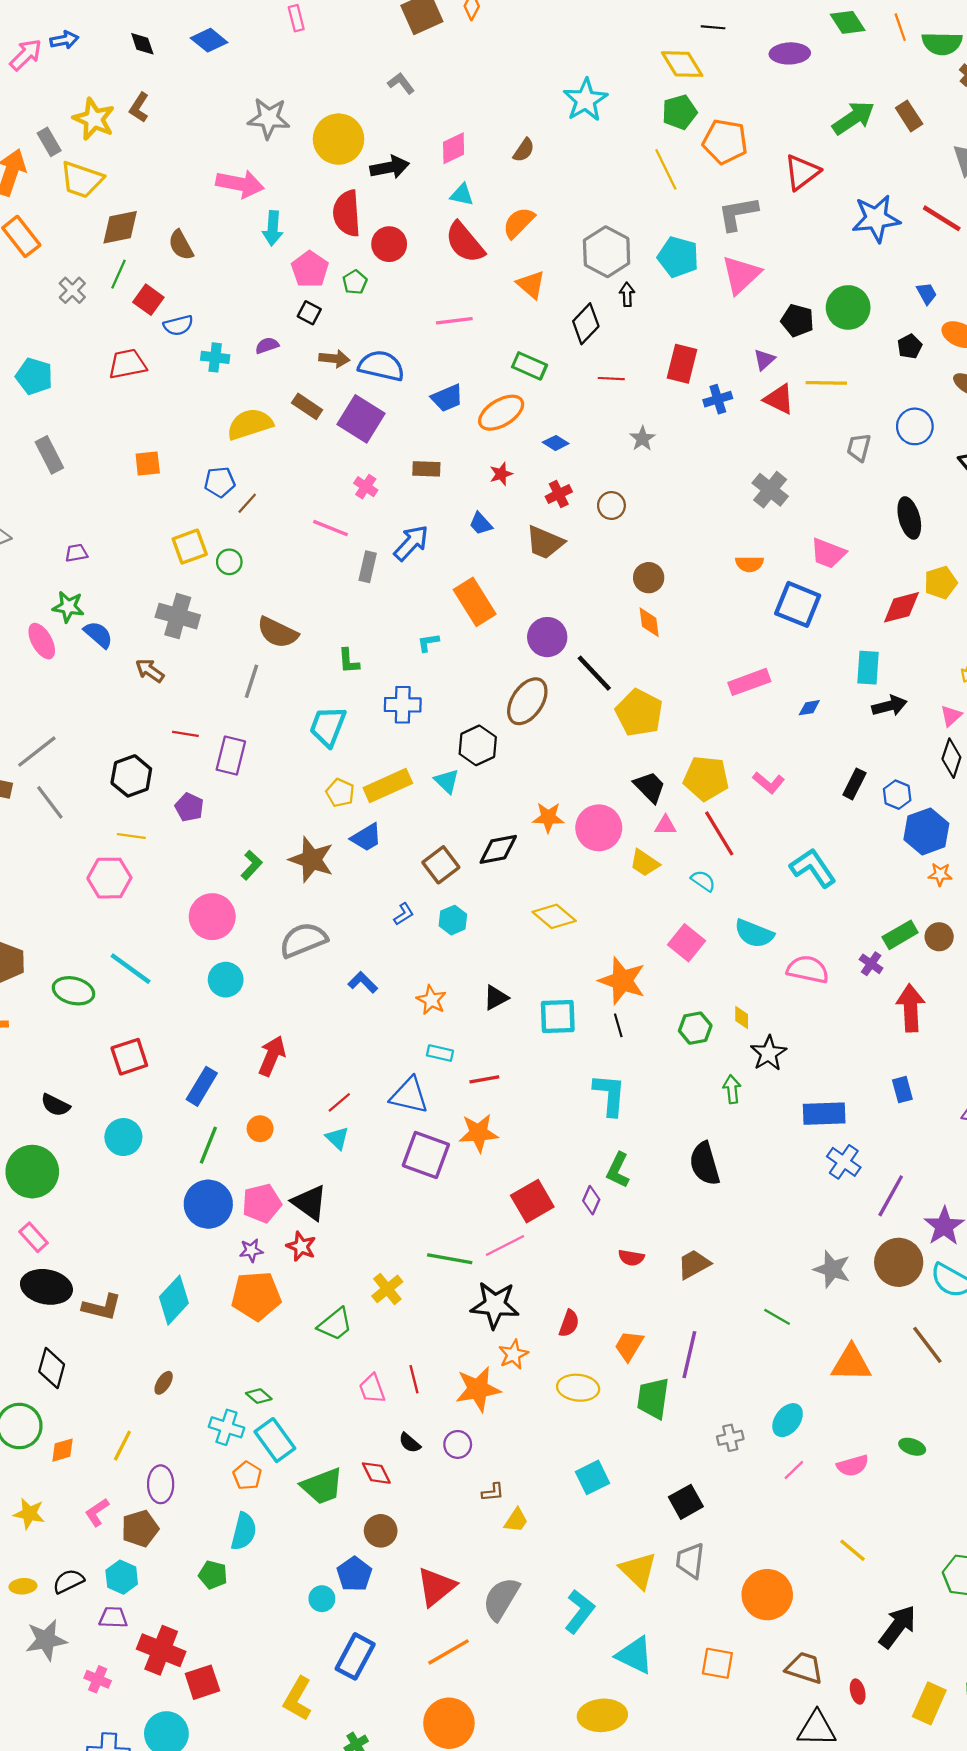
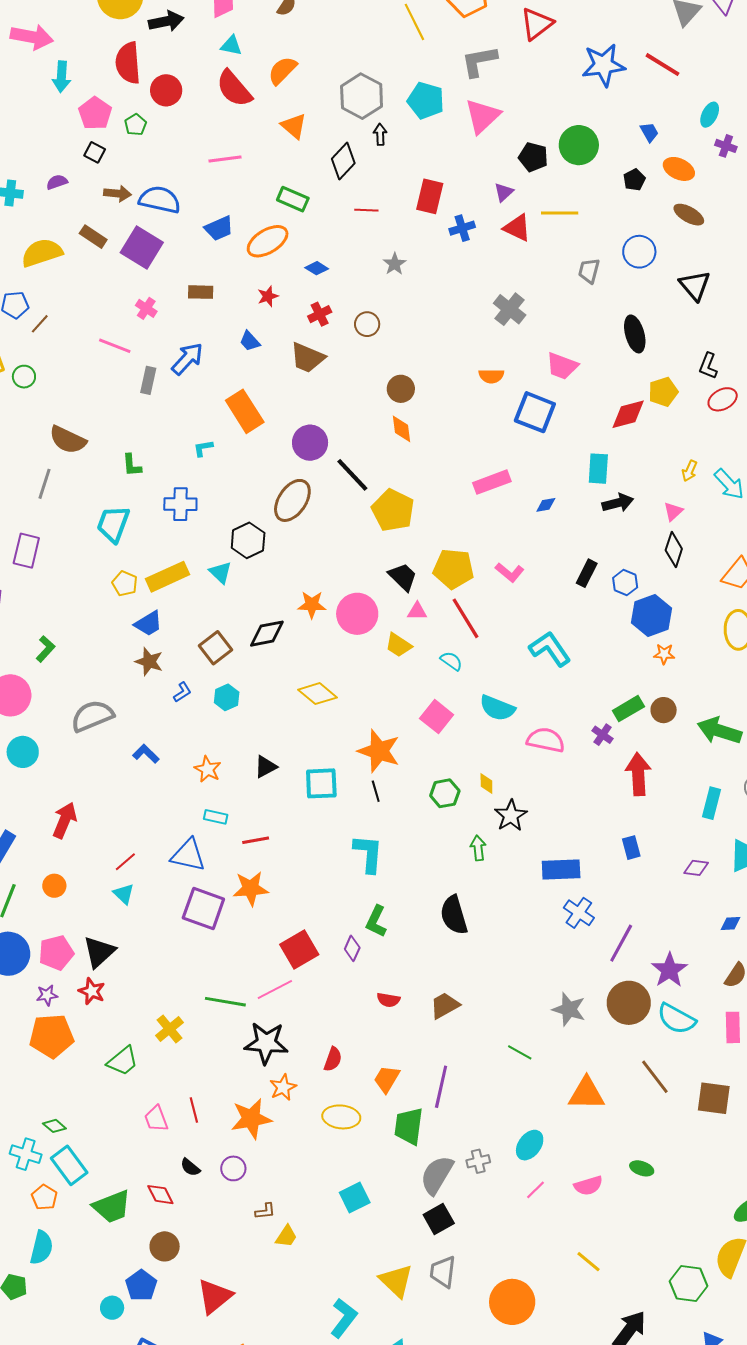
brown star: (311, 860) -> (149, 662), moved, size x0.7
black triangle: (310, 1203) -> (99, 952), turned 42
gray semicircle: (501, 1599) -> (437, 1175), moved

